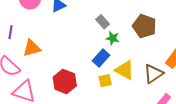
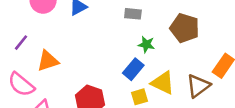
gray rectangle: (103, 22) -> (133, 14), moved, turned -40
purple line: (11, 32) -> (21, 43), turned 32

